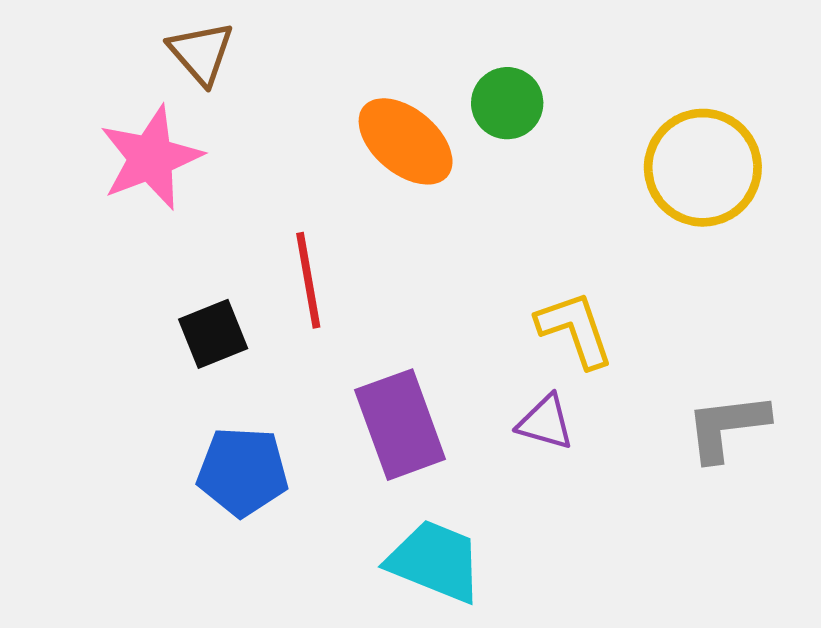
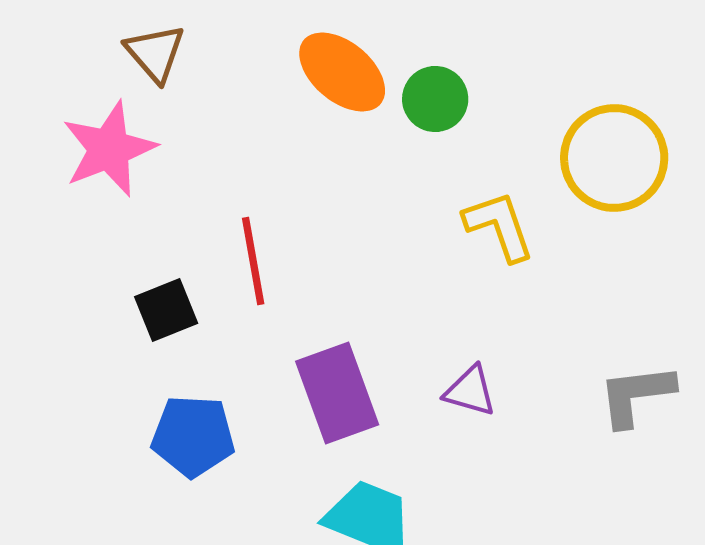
orange ellipse: (406, 141) -> (342, 72), moved
yellow L-shape: (575, 329) -> (499, 226), moved

